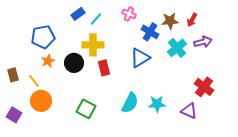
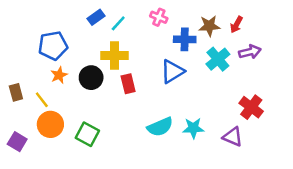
blue cross: (150, 32) -> (185, 39), turned -30
cyan semicircle: (130, 103) -> (160, 127), turned 40
green square: (86, 109) -> (87, 134), moved

